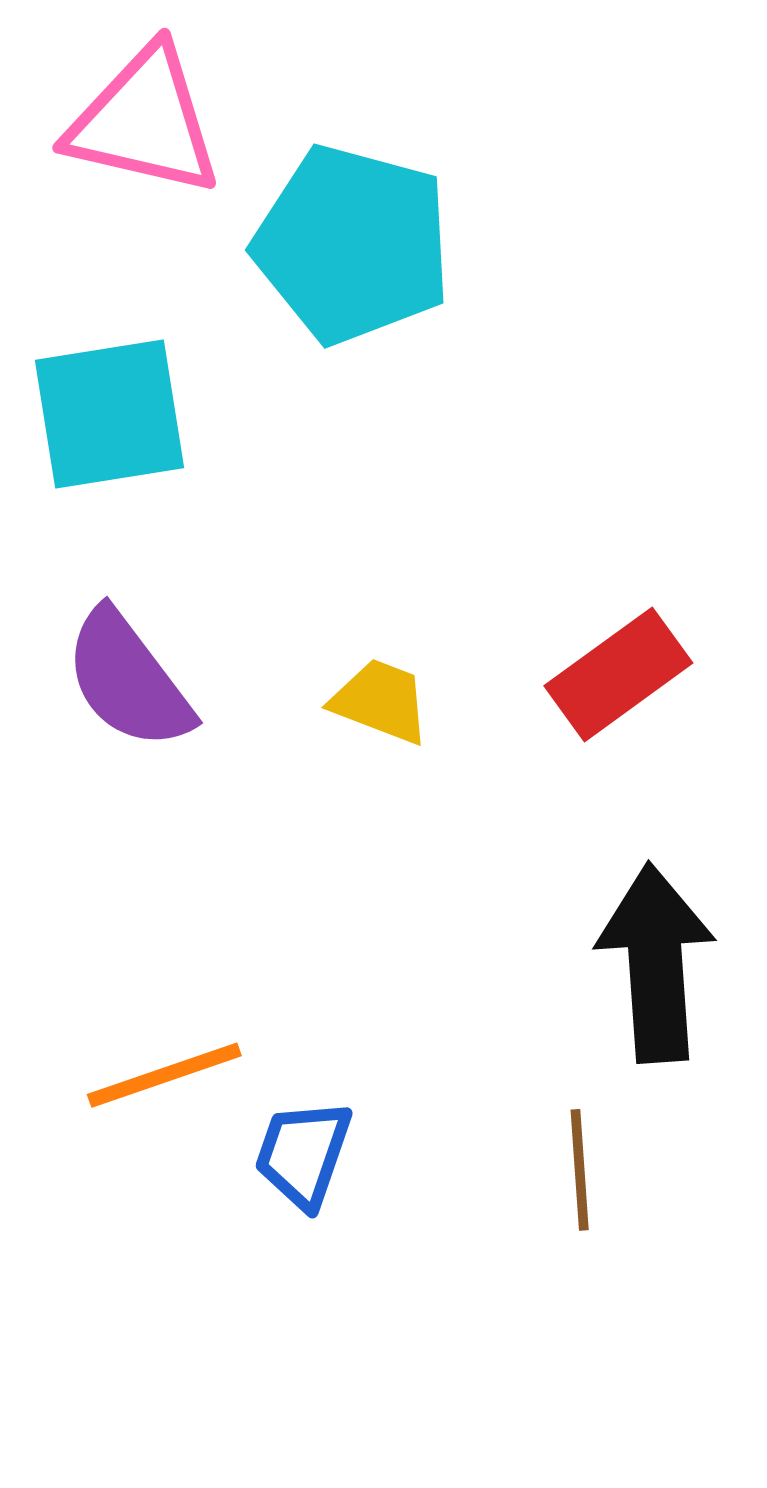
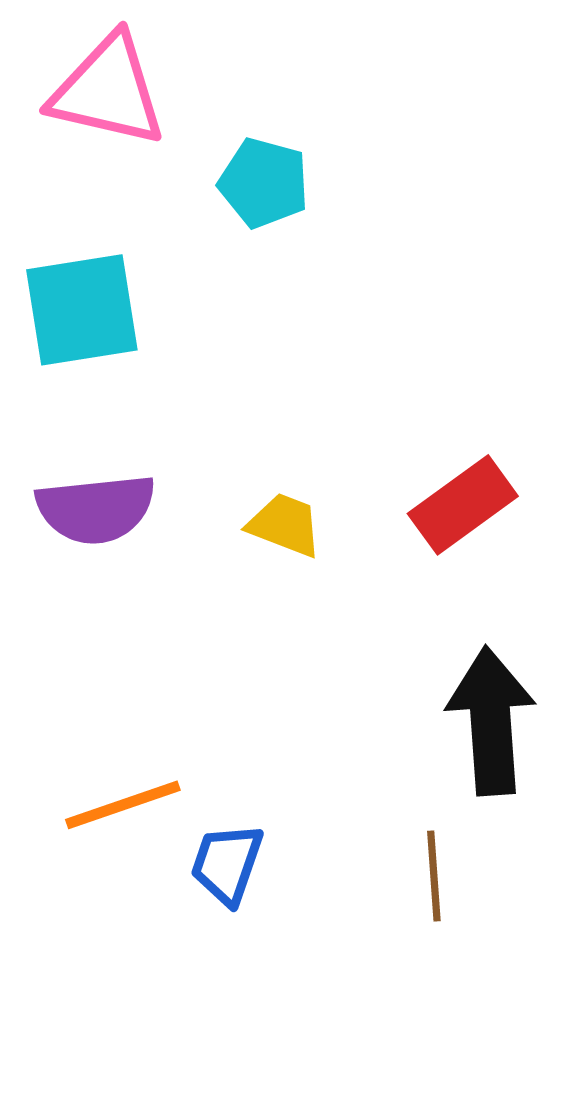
cyan pentagon: (353, 244) -> (264, 183), size x0.6
purple semicircle: (128, 680) -> (96, 509), turned -59

